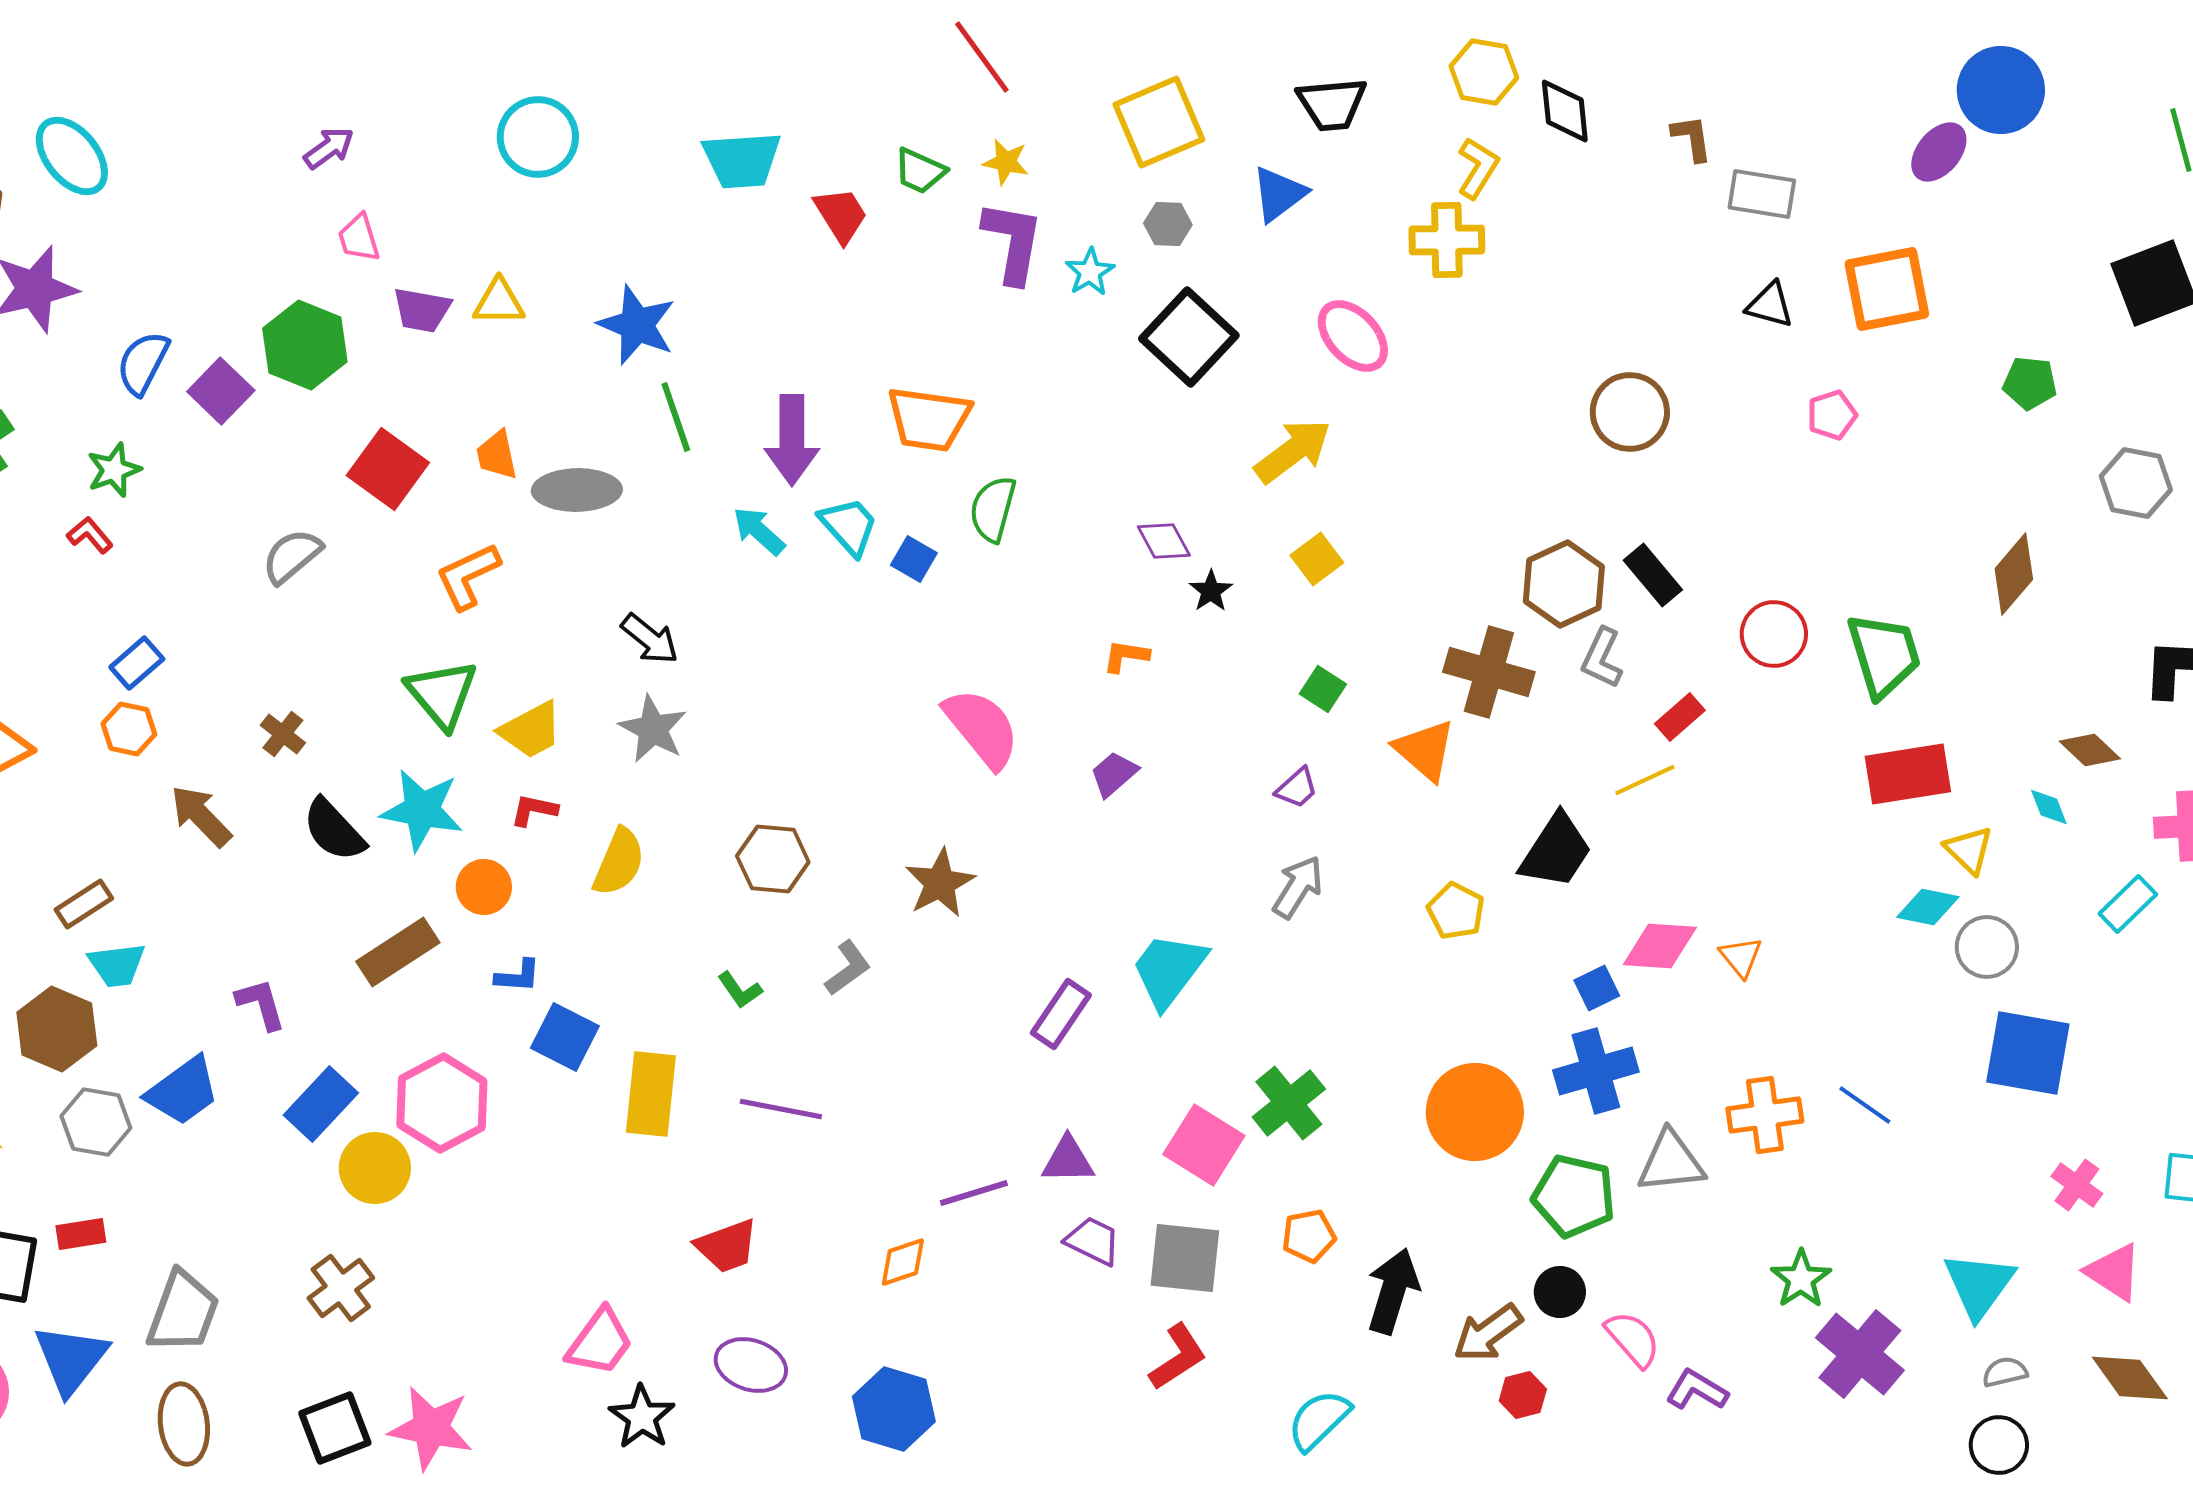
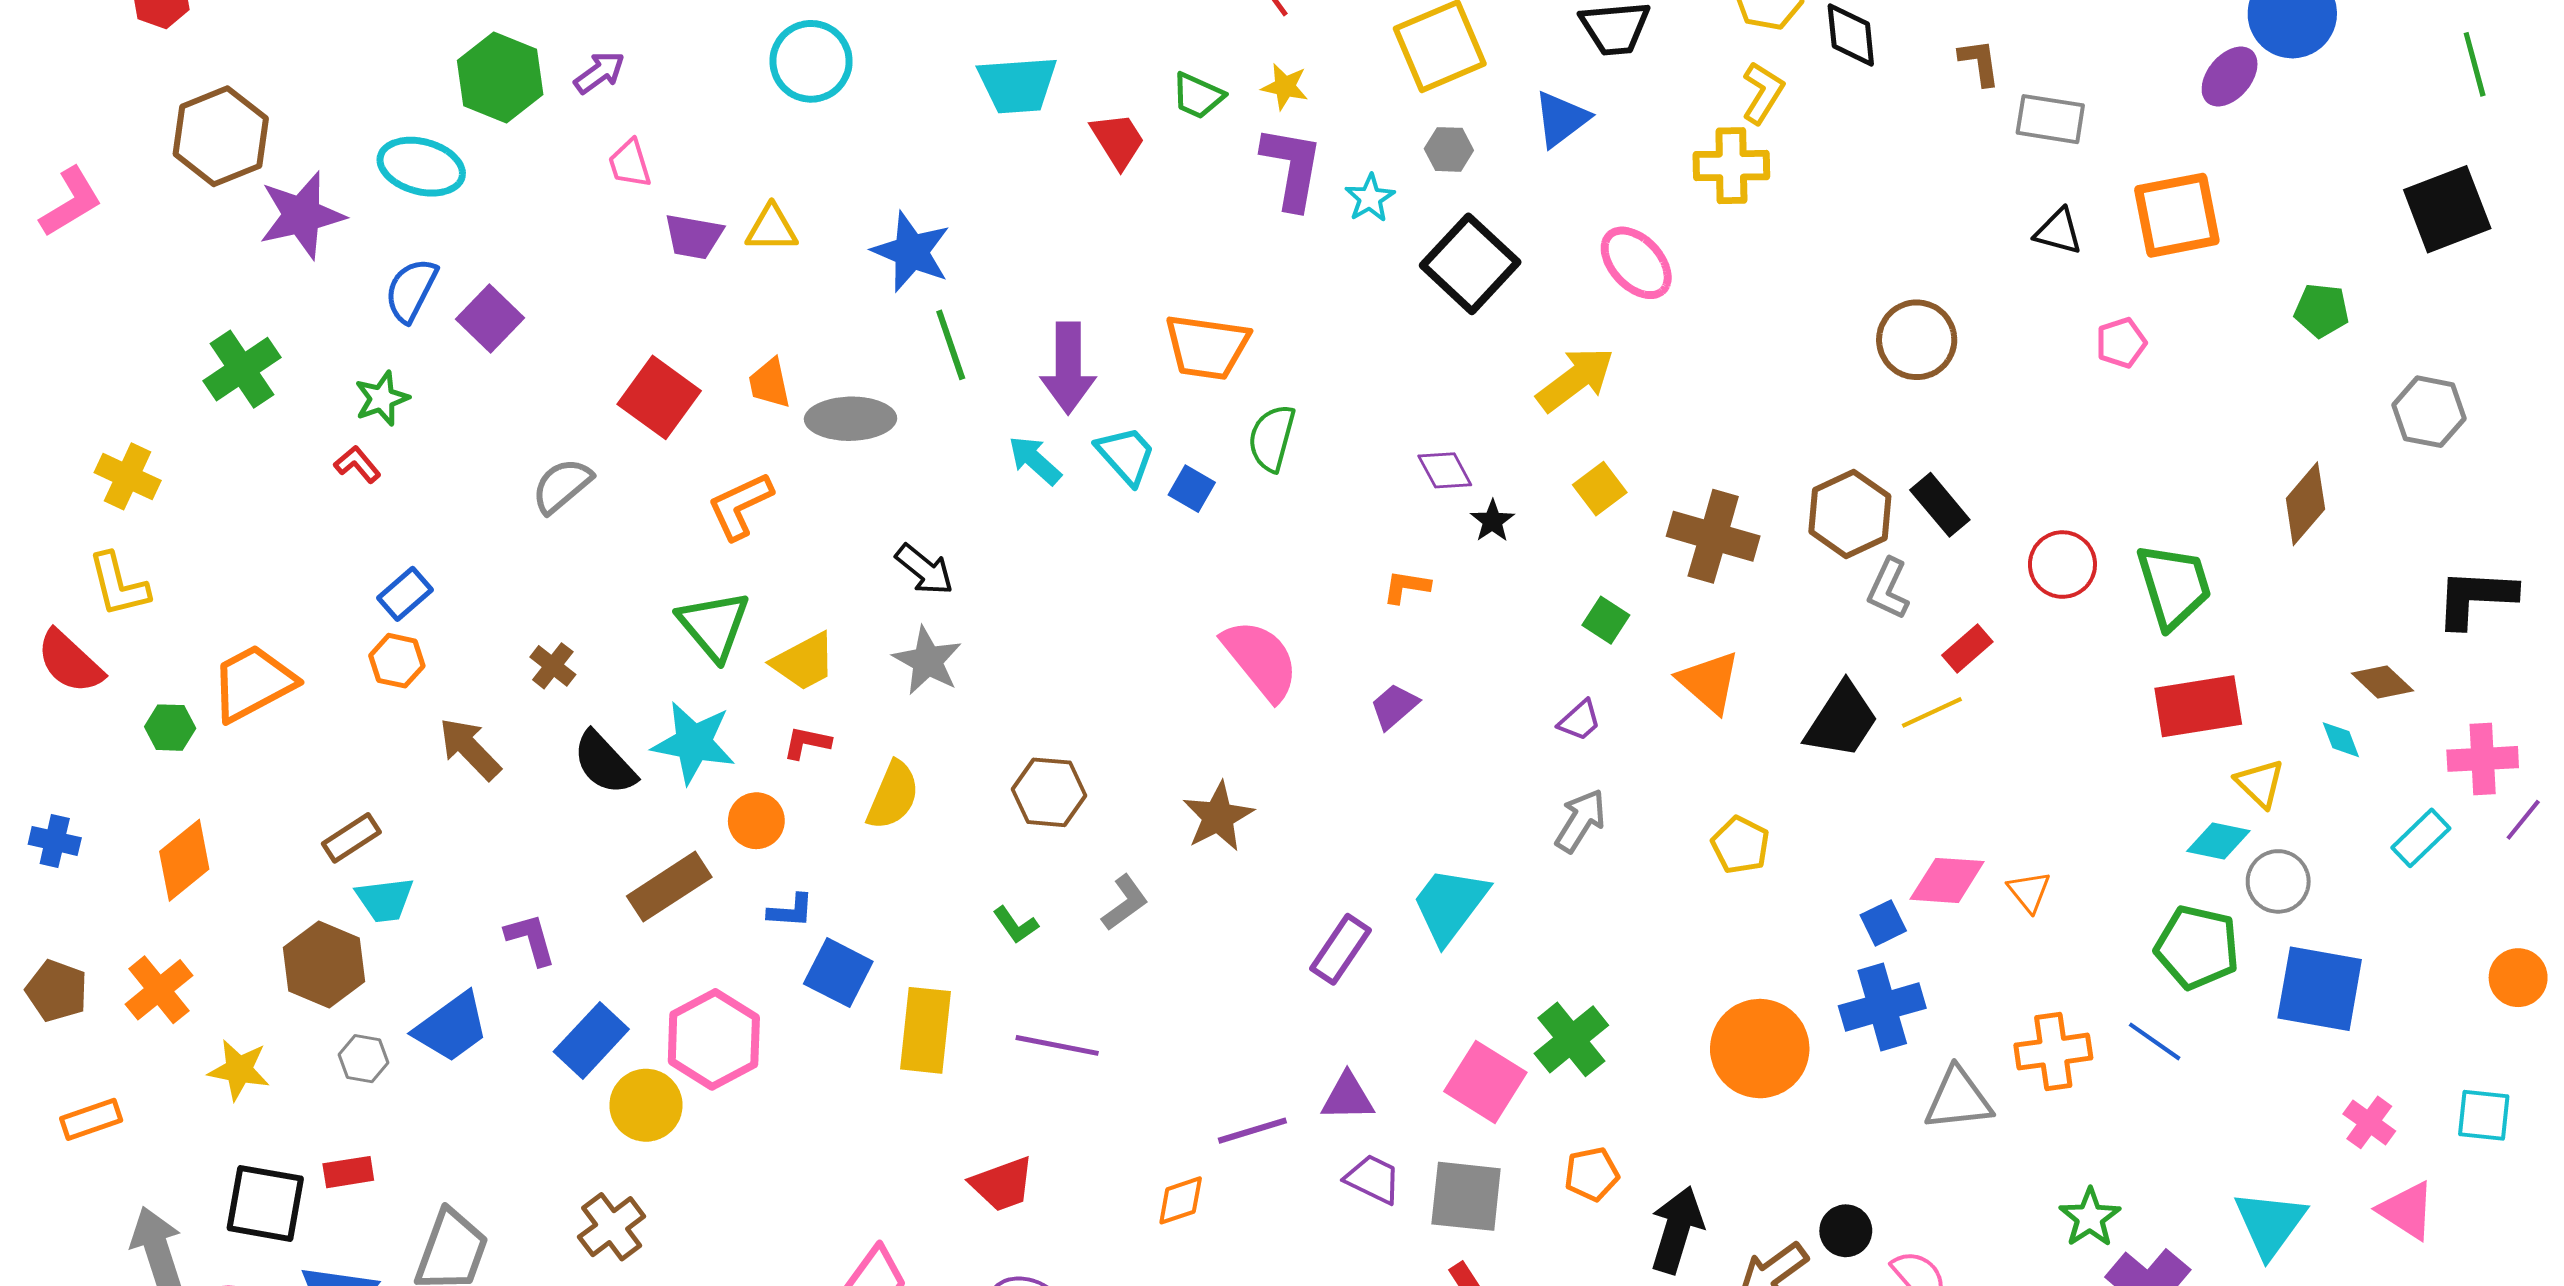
cyan ellipse: (72, 156) -> (421, 167), moved, turned -36
green hexagon: (305, 345) -> (500, 78), moved
brown cross: (1489, 672) -> (1713, 536), moved
black trapezoid: (1556, 851) -> (1842, 720), moved
gray hexagon: (96, 1122) -> (363, 1059), size x0.7
green pentagon: (1574, 1196) -> (2197, 947), moved

